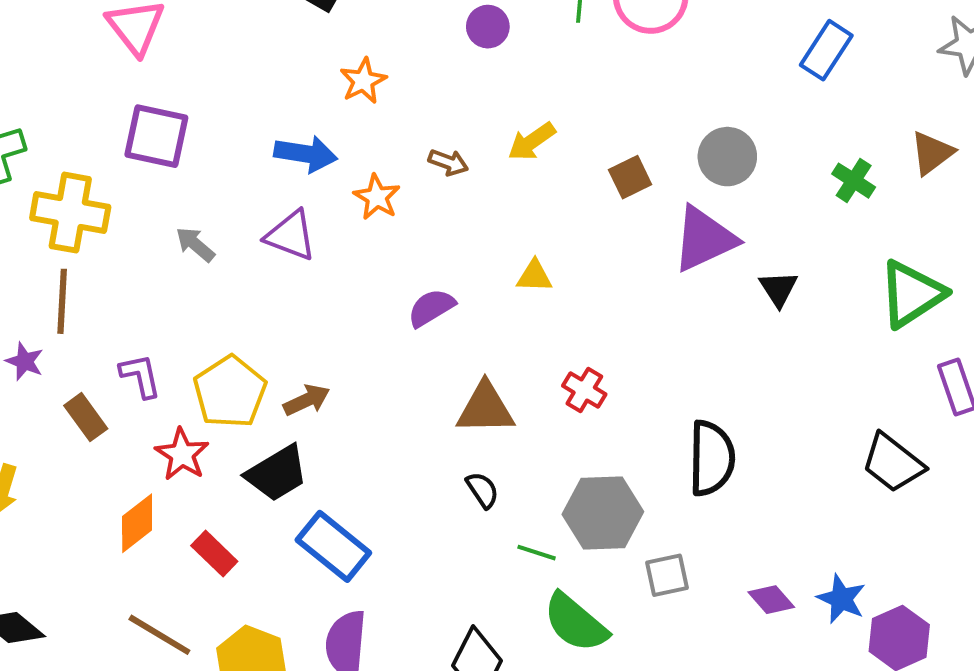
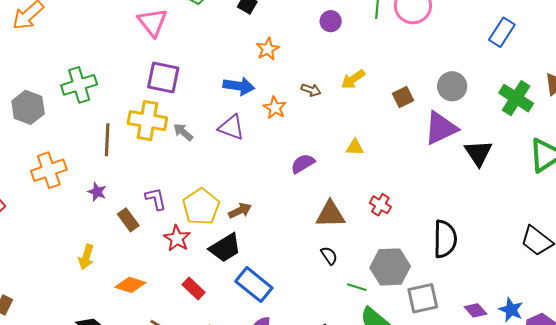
green cross: (854, 181) -> (516, 98), size x1.6
yellow cross: (70, 213) -> (147, 121), moved
black triangle: (778, 289) -> (478, 153), size x1.4
brown line: (62, 301) -> (107, 140), moved
orange diamond: (137, 523) -> (130, 285), moved, turned 56
gray square: (667, 575) -> (423, 298), size x1.4

